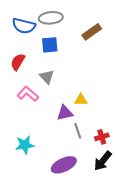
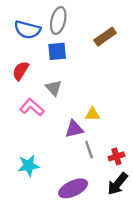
gray ellipse: (51, 18) -> (58, 21), turned -70

